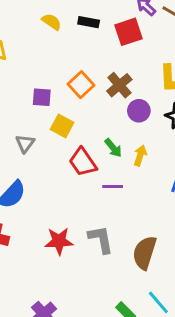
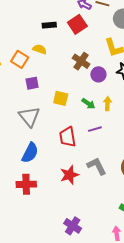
yellow semicircle: (52, 22) -> (40, 49), moved
orange square: (81, 85) -> (20, 59), moved
yellow square: (62, 126) -> (61, 98), moved
gray triangle: (25, 143) -> (29, 117), size x1.6
red trapezoid: (83, 162) -> (68, 137), moved, turned 40

